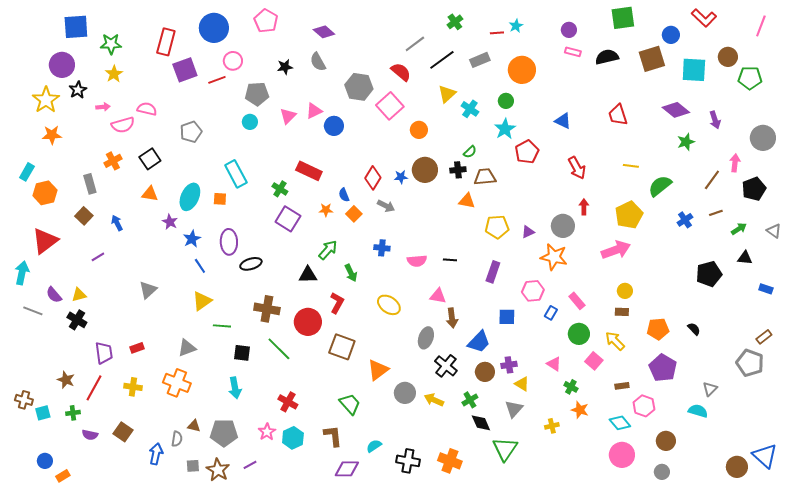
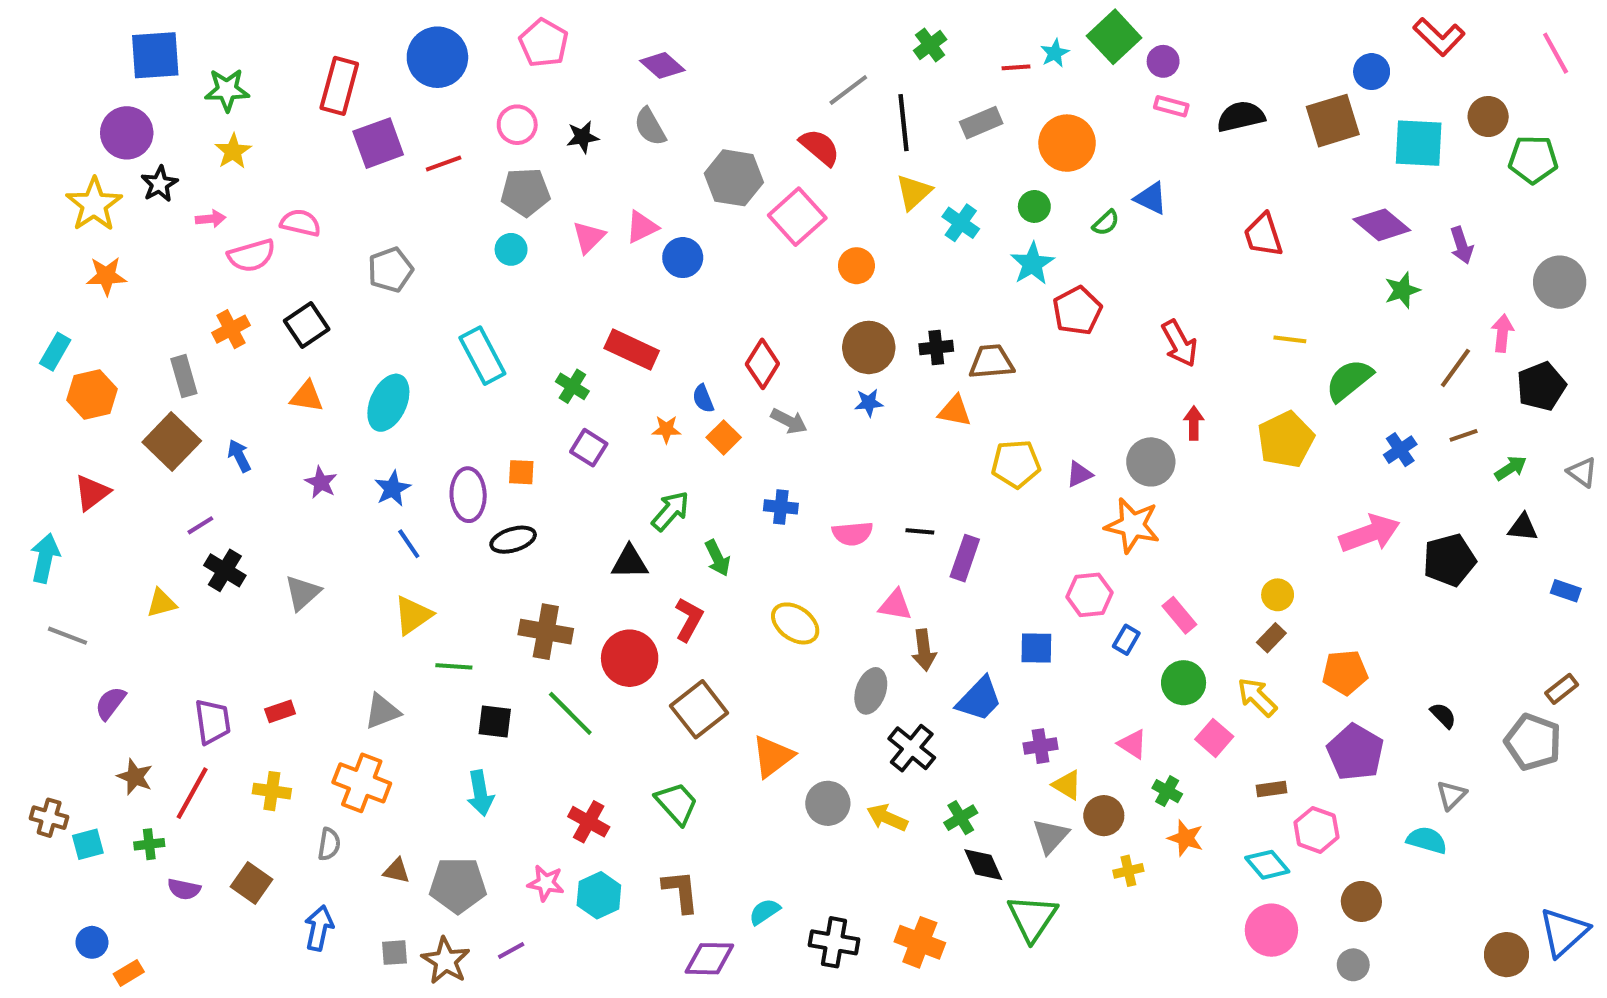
green square: (623, 18) -> (1114, 37), moved, turned -35
pink line: (761, 26) -> (1556, 53), turned -50
black line: (442, 60) -> (903, 123), turned -60
pink circle: (233, 61) -> (517, 125), moved
blue triangle: (563, 121) -> (1151, 198), moved
green semicircle: (470, 152) -> (1106, 223), moved
blue star: (401, 177) -> (869, 403), moved
orange square: (220, 199) -> (521, 472), moved
brown square: (84, 216) -> (172, 442), size x1.5
purple square: (288, 219) -> (589, 448), size x0.7
purple star: (170, 222) -> (321, 482), moved
red triangle: (45, 241) -> (92, 493), size x0.7
pink arrow: (616, 250) -> (1370, 534), moved
purple rectangle: (493, 272) -> (965, 558), moved
purple semicircle: (54, 295) -> (110, 703), moved, turned 78
brown rectangle: (622, 312) -> (1271, 638), turned -48
black cross: (77, 320) -> (225, 570), moved
black semicircle: (694, 329) -> (1443, 715), moved
brown square: (342, 347) -> (699, 709), turned 32
brown circle: (485, 372) -> (1104, 816), moved
green trapezoid: (350, 404) -> (677, 803), moved
pink star: (267, 432) -> (546, 883), turned -30
gray semicircle: (177, 439) -> (329, 844), moved
blue triangle: (765, 456) -> (1564, 932), turned 36

